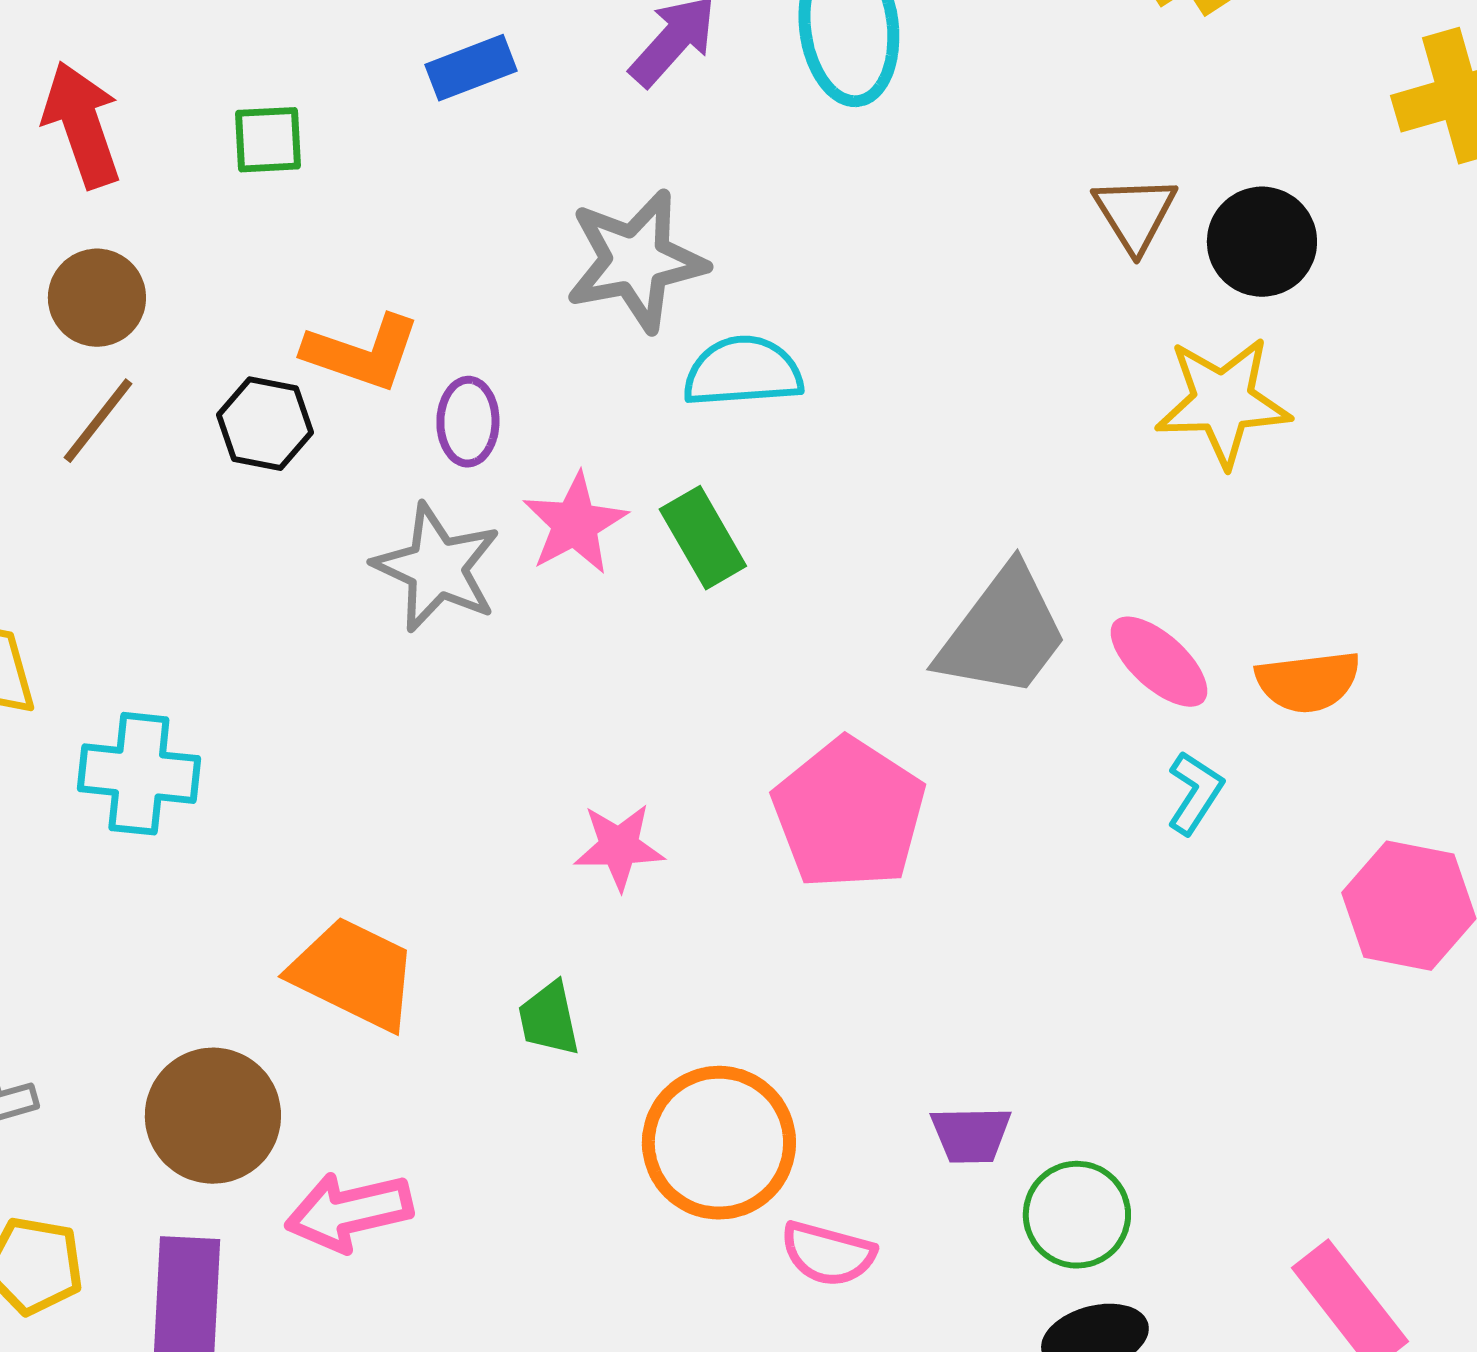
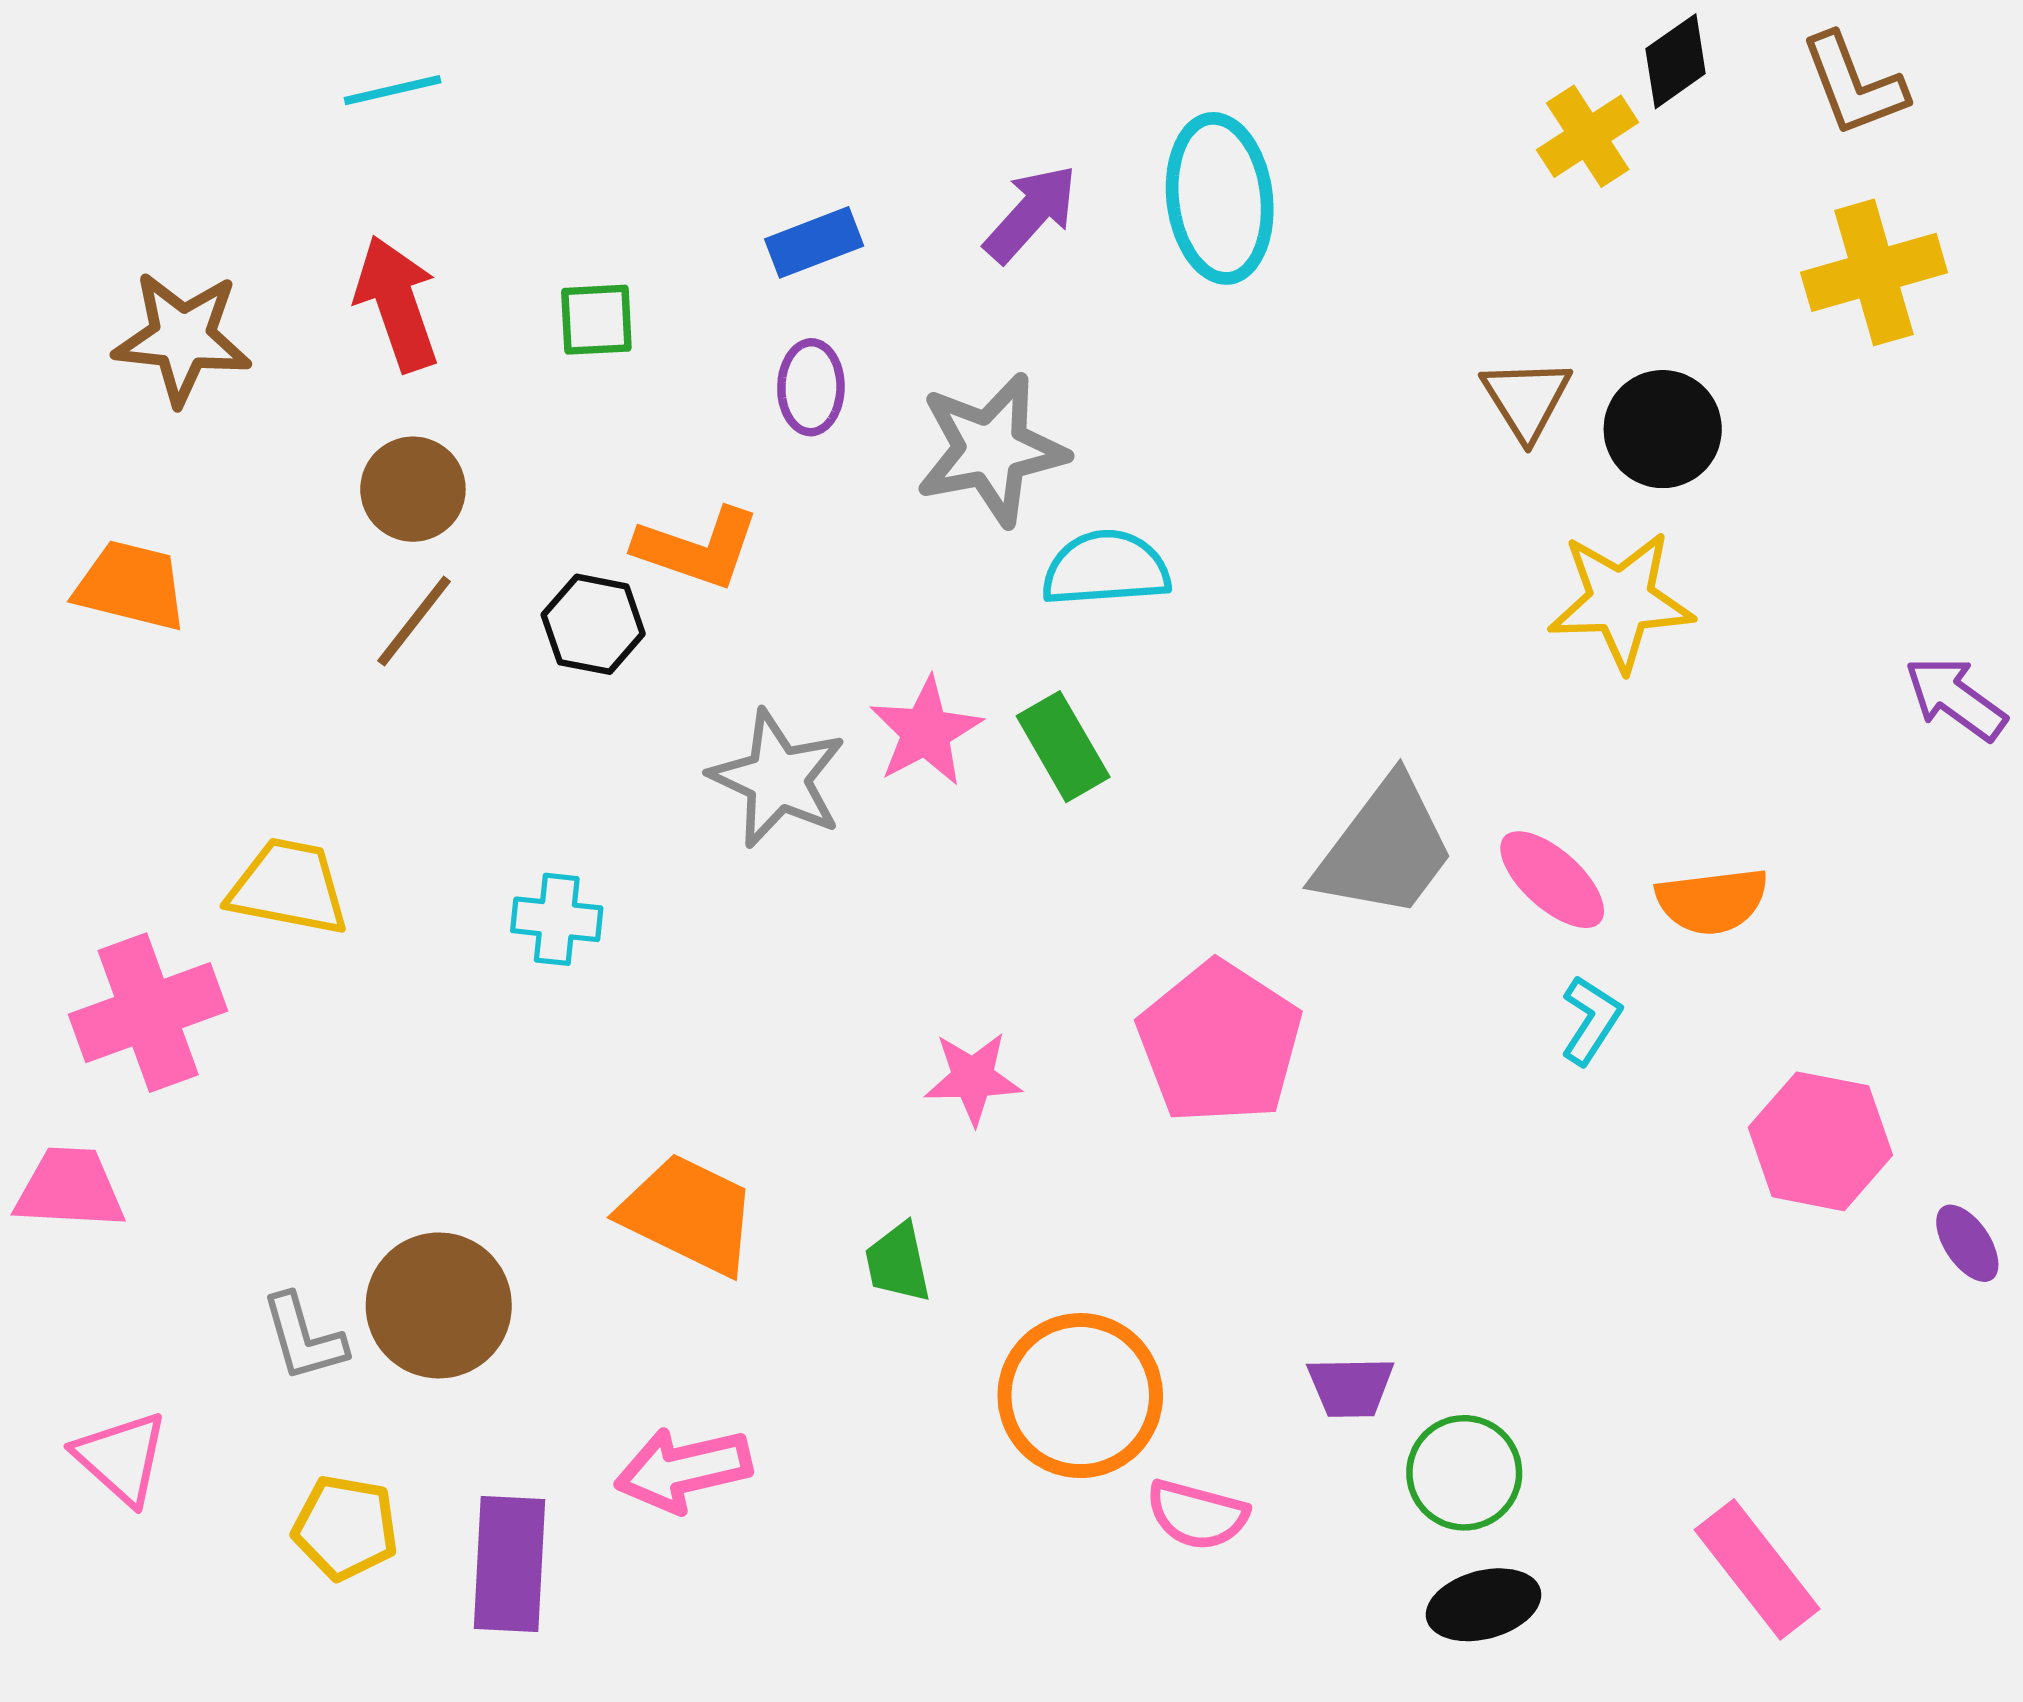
purple ellipse: (468, 422) -> (811, 387), moved
cyan cross: (139, 774) -> (557, 919), moved, size x0.7
brown circle: (213, 1116) -> (439, 1305), moved

